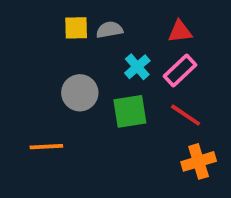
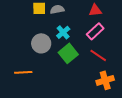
cyan cross: (137, 67) -> (63, 32), moved
green square: (130, 111) -> (68, 53), turned -30

